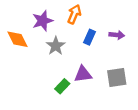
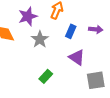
purple triangle: (83, 74) -> (77, 57), moved, turned 42
gray square: (117, 77) -> (96, 80), moved

